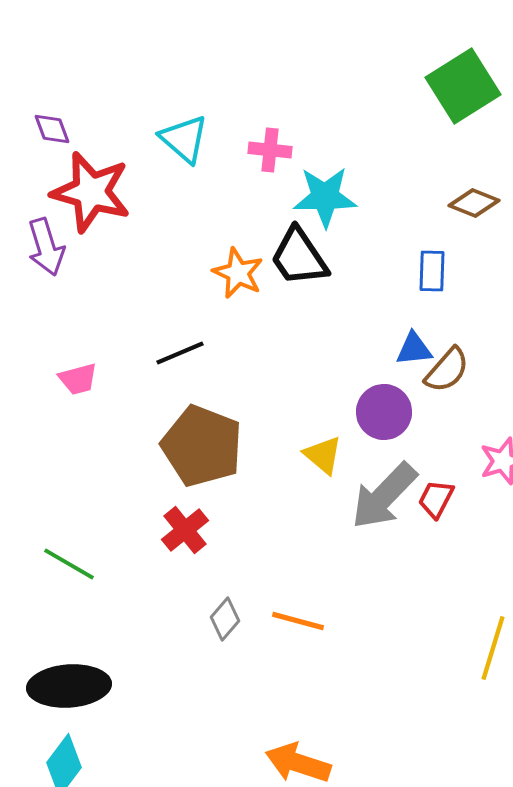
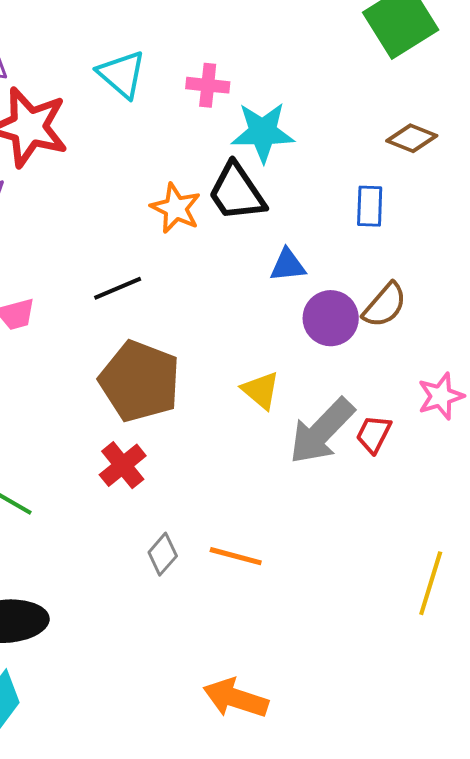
blue triangle: (414, 349) -> (288, 265), moved
purple circle: (384, 412) -> (331, 318), moved

